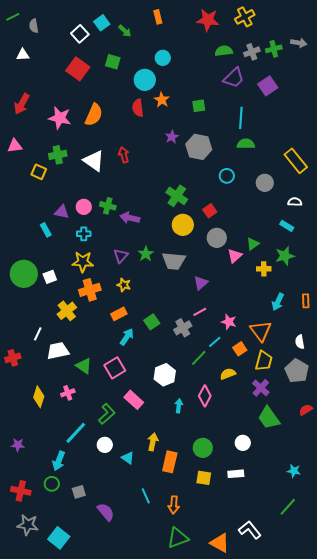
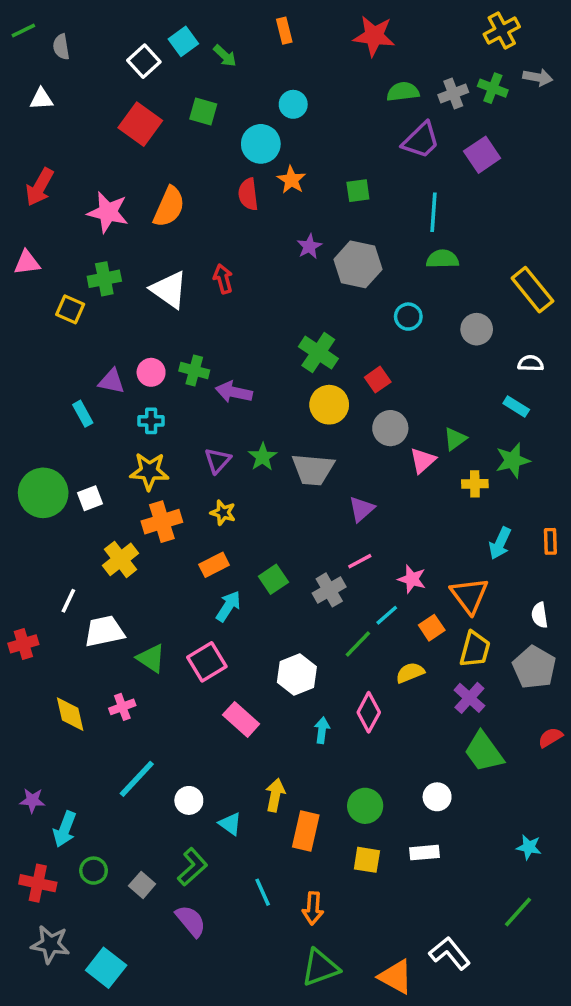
yellow cross: (245, 17) -> (502, 31), moved
green cross: (274, 49) -> (493, 88), turned 35
yellow diamond: (39, 397) -> (70, 714), turned -30
green L-shape: (107, 414) -> (192, 867), moved
cyan arrow: (59, 461) -> (65, 829), moved
gray square: (79, 492) -> (142, 885), turned -32

